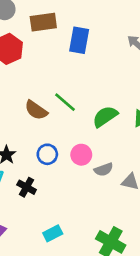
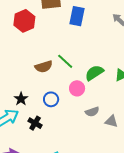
brown semicircle: (36, 110) -> (44, 67), turned -54
pink circle: (81, 155) -> (77, 88), moved

